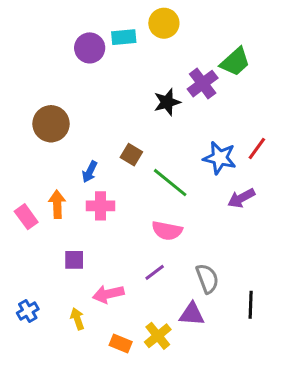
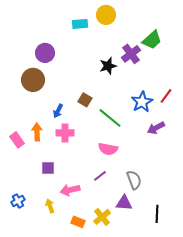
purple circle: (90, 48) -> (45, 53), moved
blue star: (220, 158) -> (142, 102), turned 30
black line: (251, 305) -> (157, 214), moved

